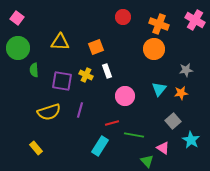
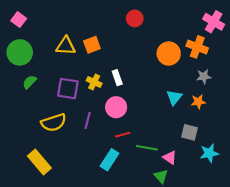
orange cross: (159, 24) -> (197, 47), moved
orange square: (96, 47) -> (92, 45), moved
green semicircle: (34, 70) -> (30, 82), moved, turned 48
pink circle: (125, 96) -> (116, 107), moved
gray square: (173, 121) -> (190, 132), turned -35
cyan star: (191, 140) -> (209, 153), turned 30
yellow rectangle: (36, 148) -> (39, 162), size x1.6
pink triangle: (163, 148) -> (170, 158), moved

